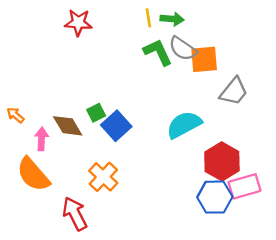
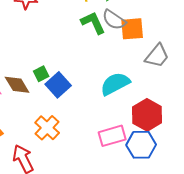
pink rectangle: (245, 186) -> (112, 136), moved

